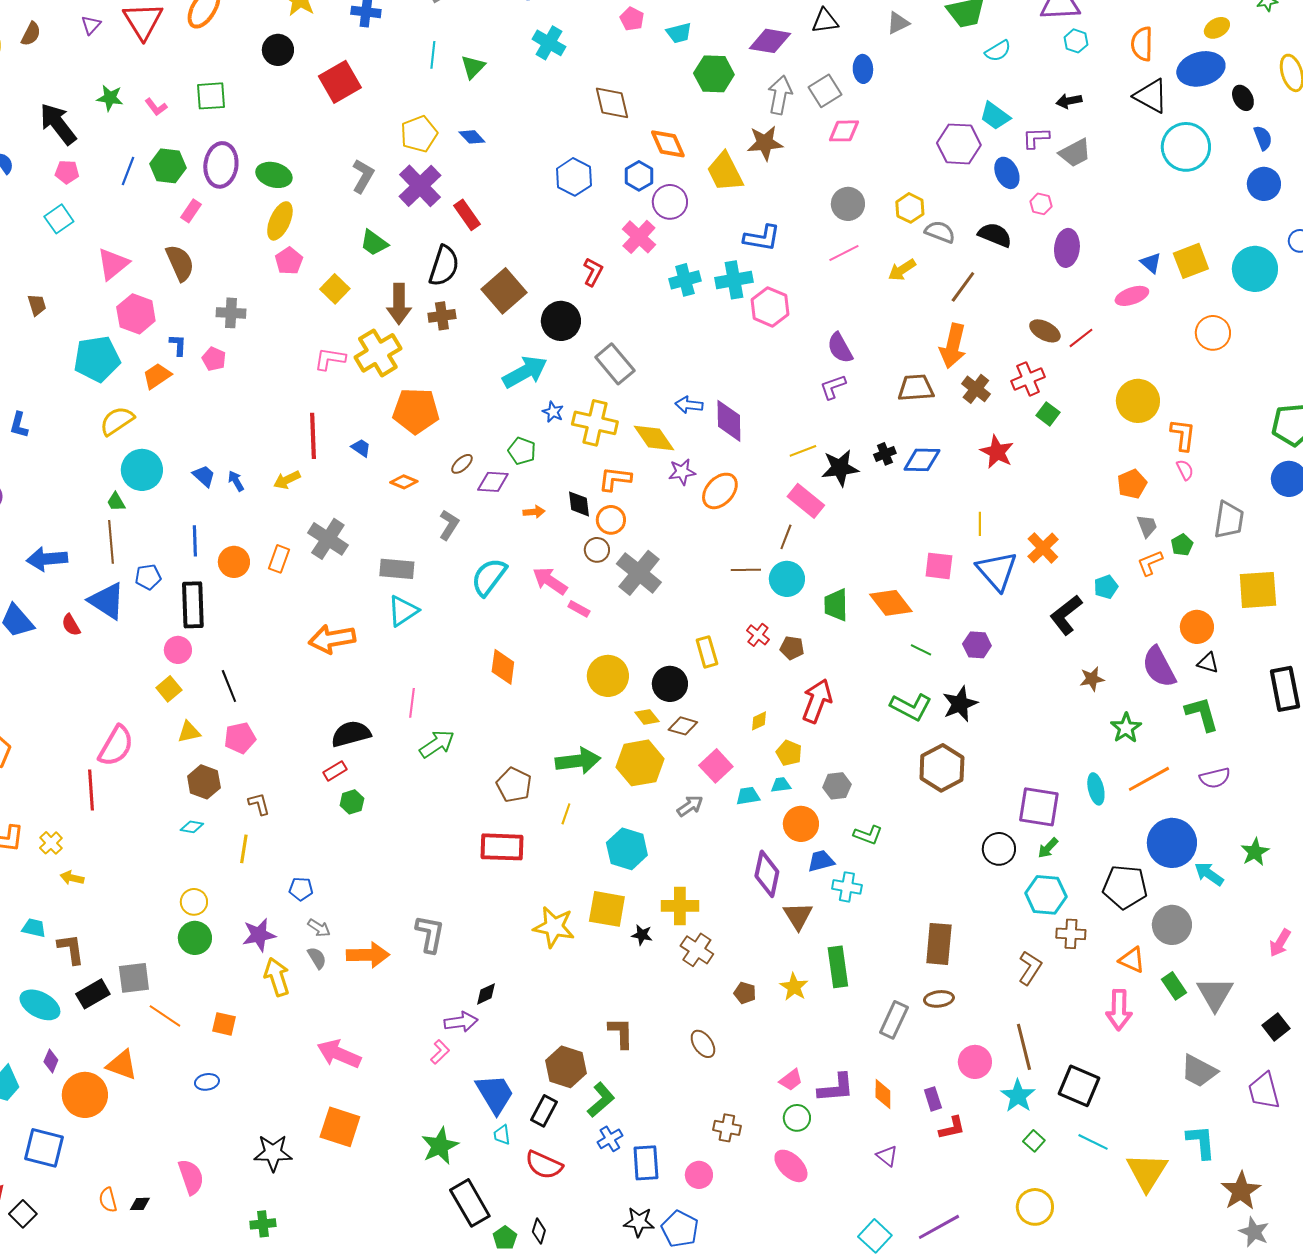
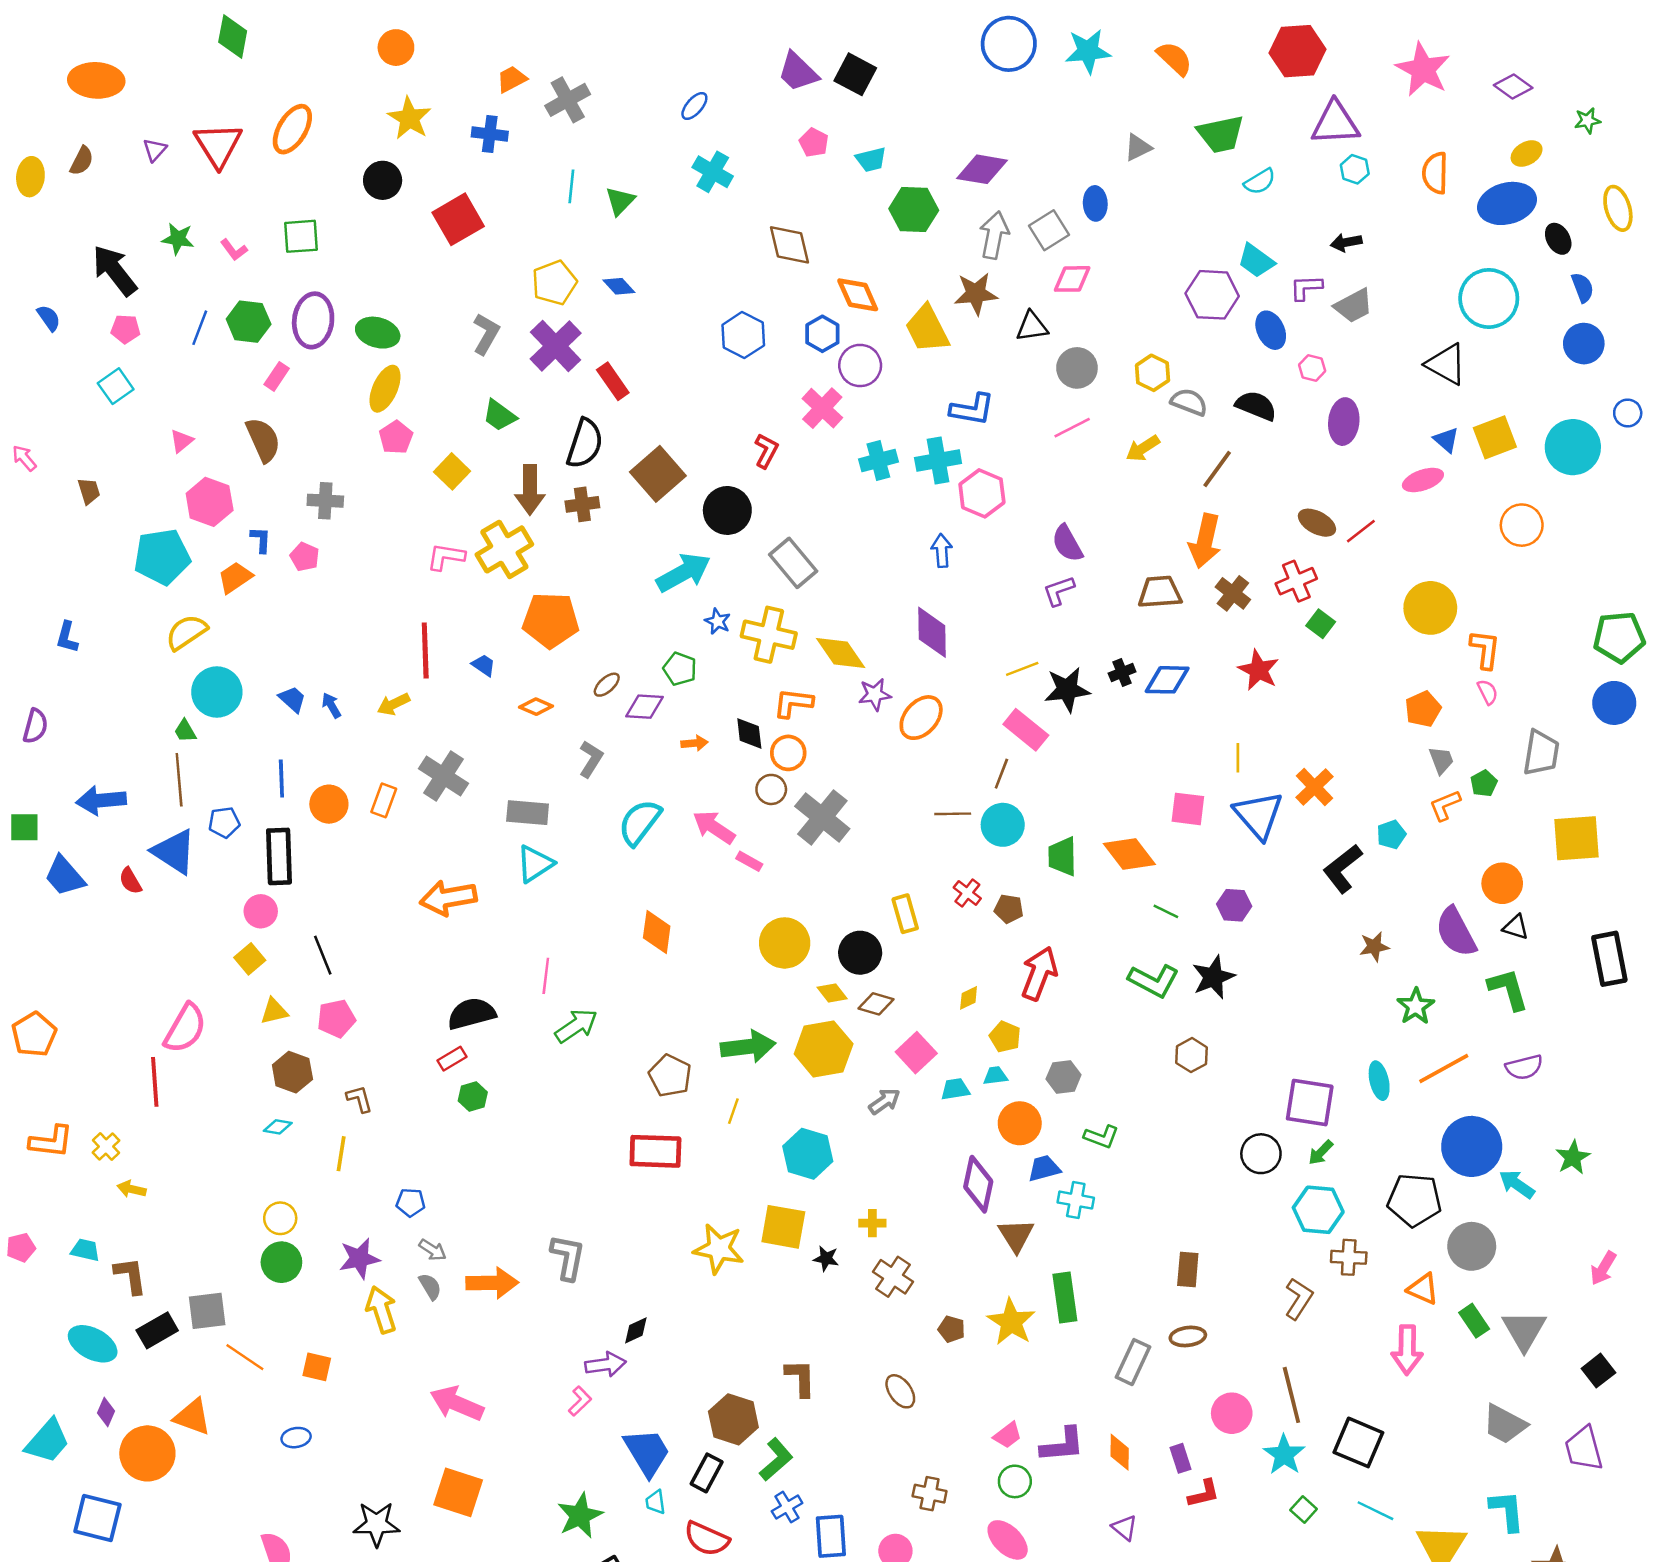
black triangle: (825, 21) -> (1032, 327), moved
black triangle: (1151, 96) -> (1446, 364), moved
pink triangle: (113, 264) -> (182, 441), size x0.6
blue arrow: (689, 405) -> (942, 551), moved, turned 80
brown hexagon: (942, 768) -> (1192, 1055), size x0.6
yellow cross: (680, 906) -> (872, 1223), size x0.6
brown rectangle: (939, 944) -> (1188, 1269), size x0.7
yellow star: (794, 987) -> (1011, 1322), size x1.4

